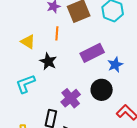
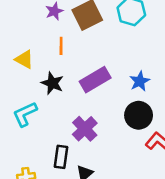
purple rectangle: (92, 53) -> (95, 80), moved
black circle: (102, 90) -> (139, 115), moved

